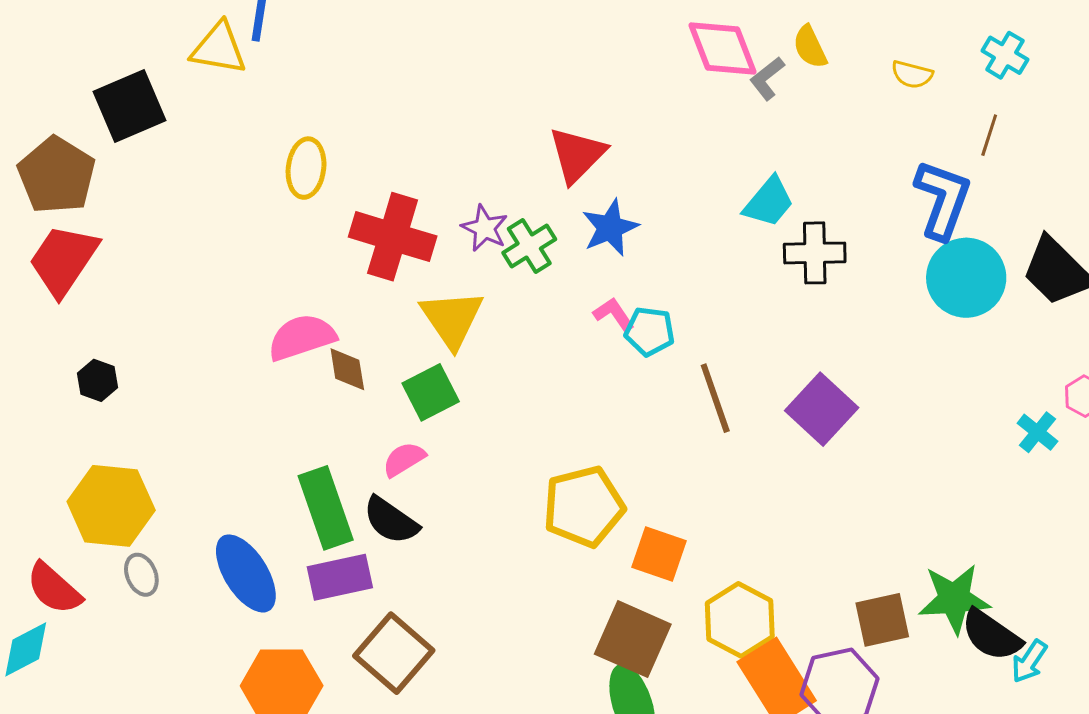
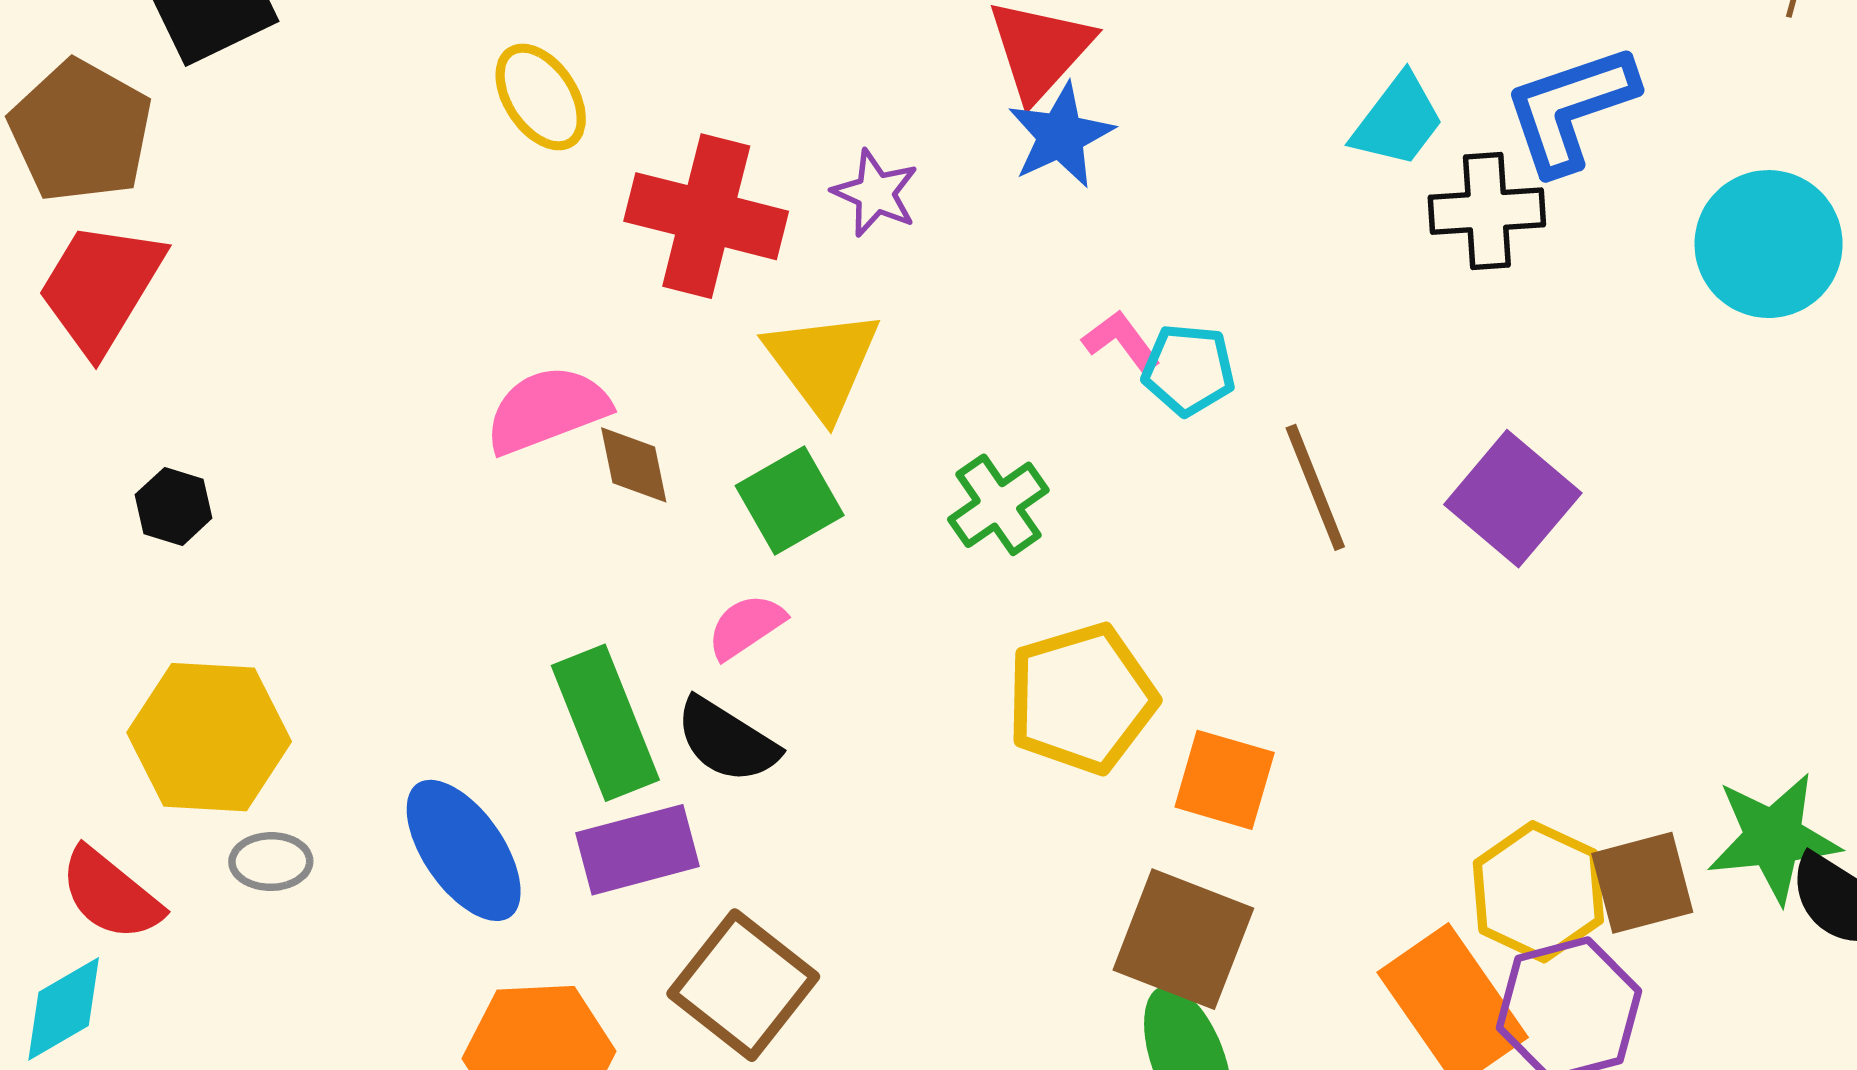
yellow ellipse: (306, 168) -> (541, 97), turned -38
blue L-shape: (943, 199) -> (1570, 109), moved, turned -126
blue star: (610, 228) -> (1061, 135), moved
green cross: (529, 246) -> (998, 505), moved
gray ellipse: (141, 575) -> (271, 862), turned -66
yellow hexagon: (740, 620) -> (1538, 892), moved

